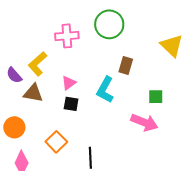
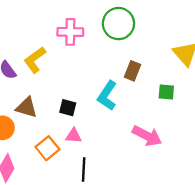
pink triangle: (69, 83) -> (74, 136), moved, turned 35
brown triangle: (33, 93) -> (27, 107), moved
green square: (156, 97) -> (166, 92), moved

